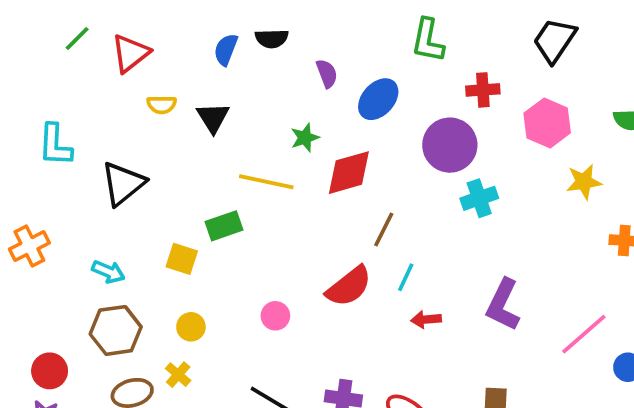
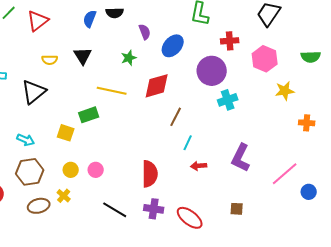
yellow semicircle: (162, 105) -> (50, 60), moved
green star: (305, 138) -> (129, 58), moved
red semicircle: (349, 286) -> (150, 174), moved, turned -52
pink circle: (275, 316) -> (96, 170), moved

